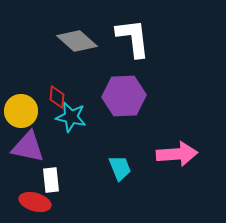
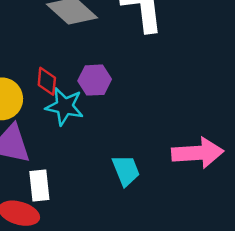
purple hexagon: (124, 96) -> (95, 80), moved, size x0.6

